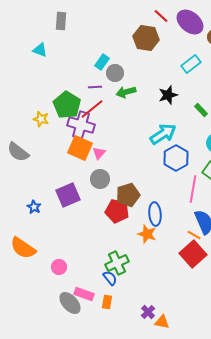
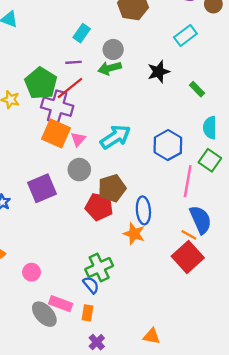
gray circle: (115, 73) -> (113, 49), moved
cyan arrow: (163, 134) -> (115, 137), moved
purple cross: (148, 312) -> (97, 342), moved

